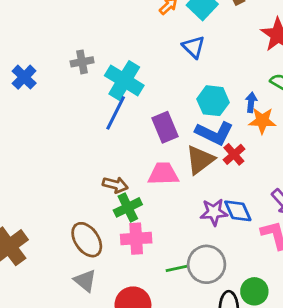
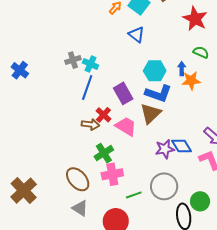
gray cross: (82, 62) -> (73, 60), moved
cyan cross: (124, 80) -> (91, 64), size x0.6
red cross: (234, 154) -> (103, 115), moved
pink trapezoid: (163, 174) -> (126, 126), turned 40
brown arrow: (115, 185) -> (90, 124), moved
green line: (177, 268) -> (134, 195), moved

